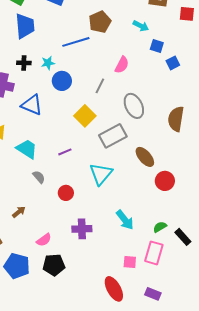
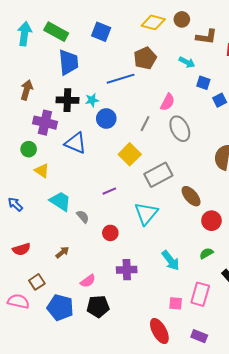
black cross: (24, 63) -> (67, 100), size x1.5
gray ellipse: (134, 106) -> (180, 129), moved
cyan trapezoid: (27, 149) -> (60, 201), moved
green semicircle: (160, 227) -> (206, 253), moved

